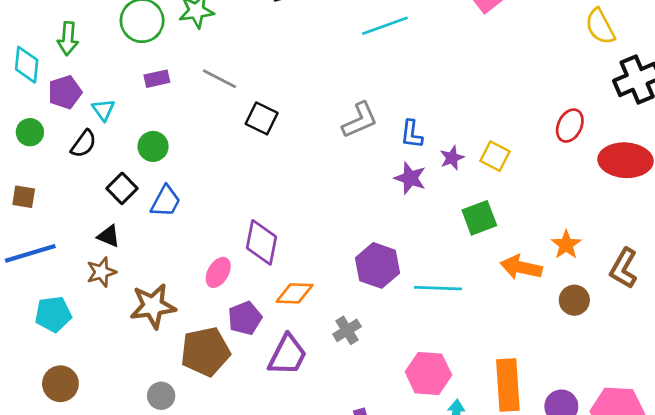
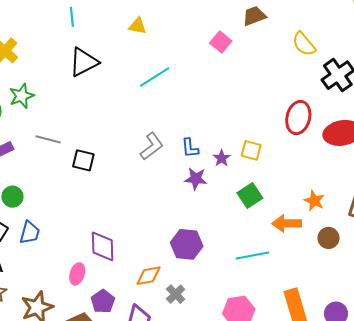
red ellipse: (570, 126) -> (298, 118), size x1.4
cyan line: (438, 288) -> (252, 255), moved
orange diamond: (295, 293) -> (148, 276), moved

